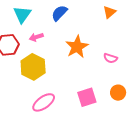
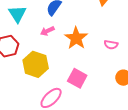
pink arrow: (36, 37) -> (47, 31), moved
pink square: (87, 97) -> (77, 78), moved, turned -36

